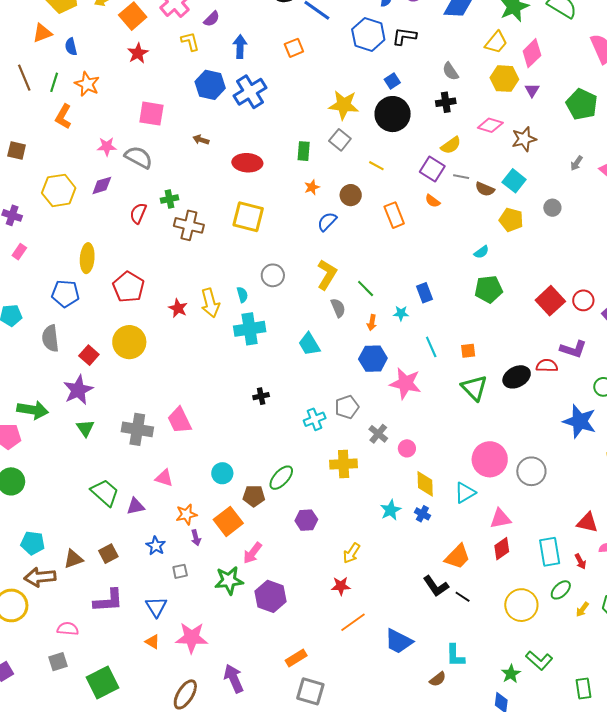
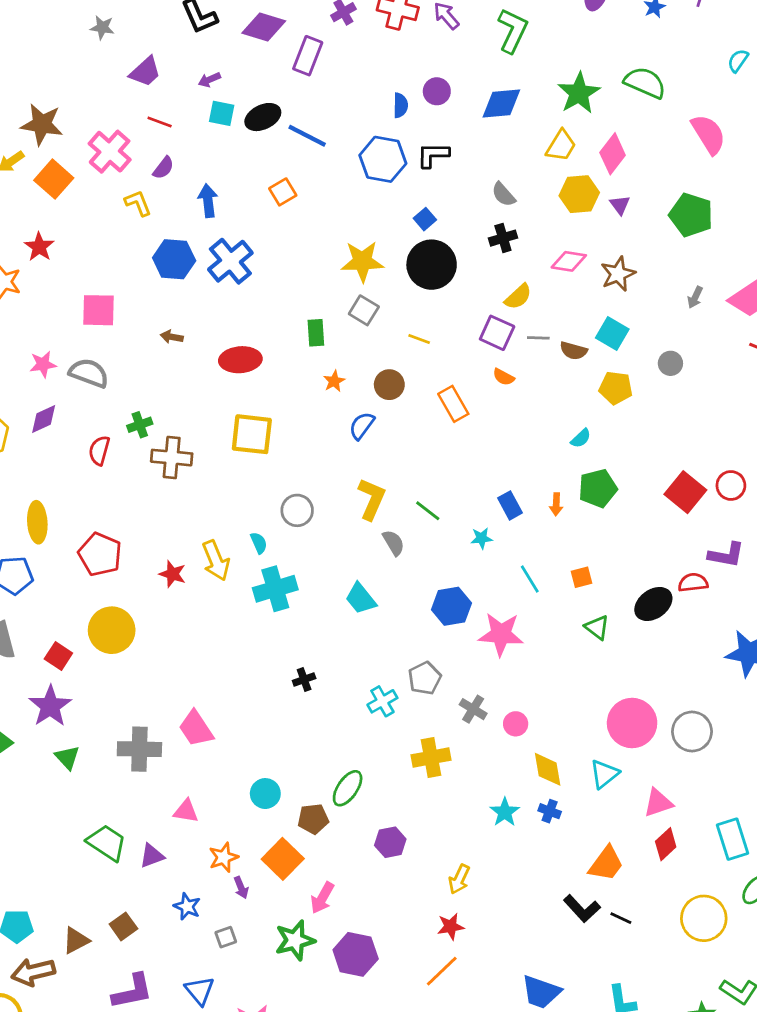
red star: (138, 53) -> (39, 247), moved
orange arrow: (372, 323) -> (556, 504), moved
green triangle: (474, 388) -> (597, 627), size x0.7
orange line: (353, 622) -> (442, 971), moved

